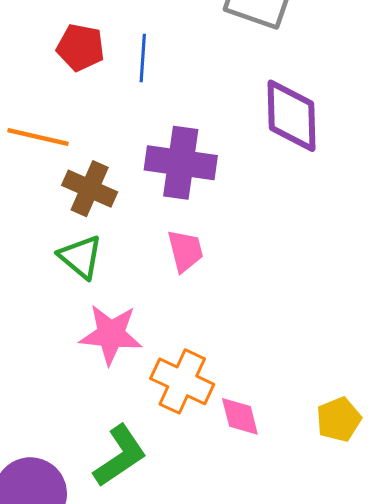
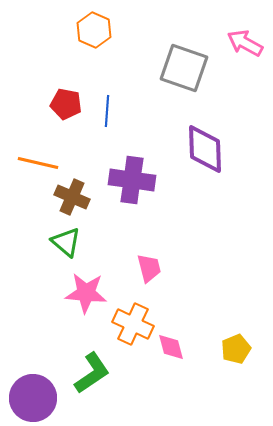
pink trapezoid: (185, 251) -> (149, 268), moved

